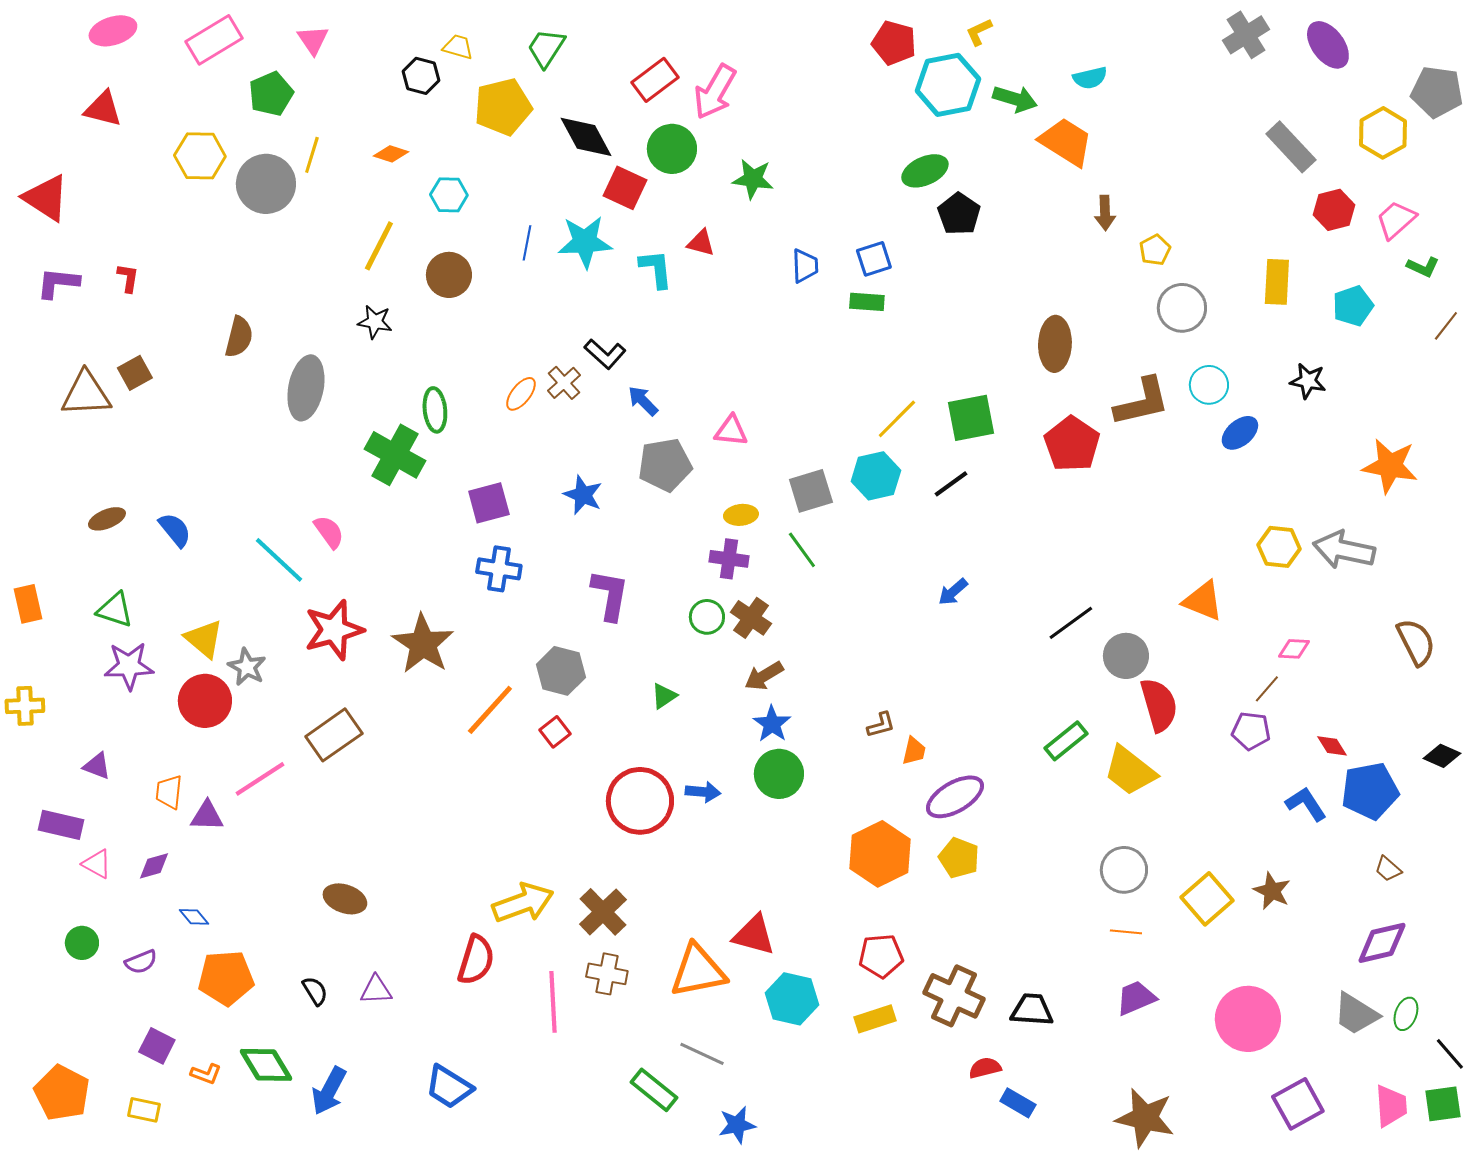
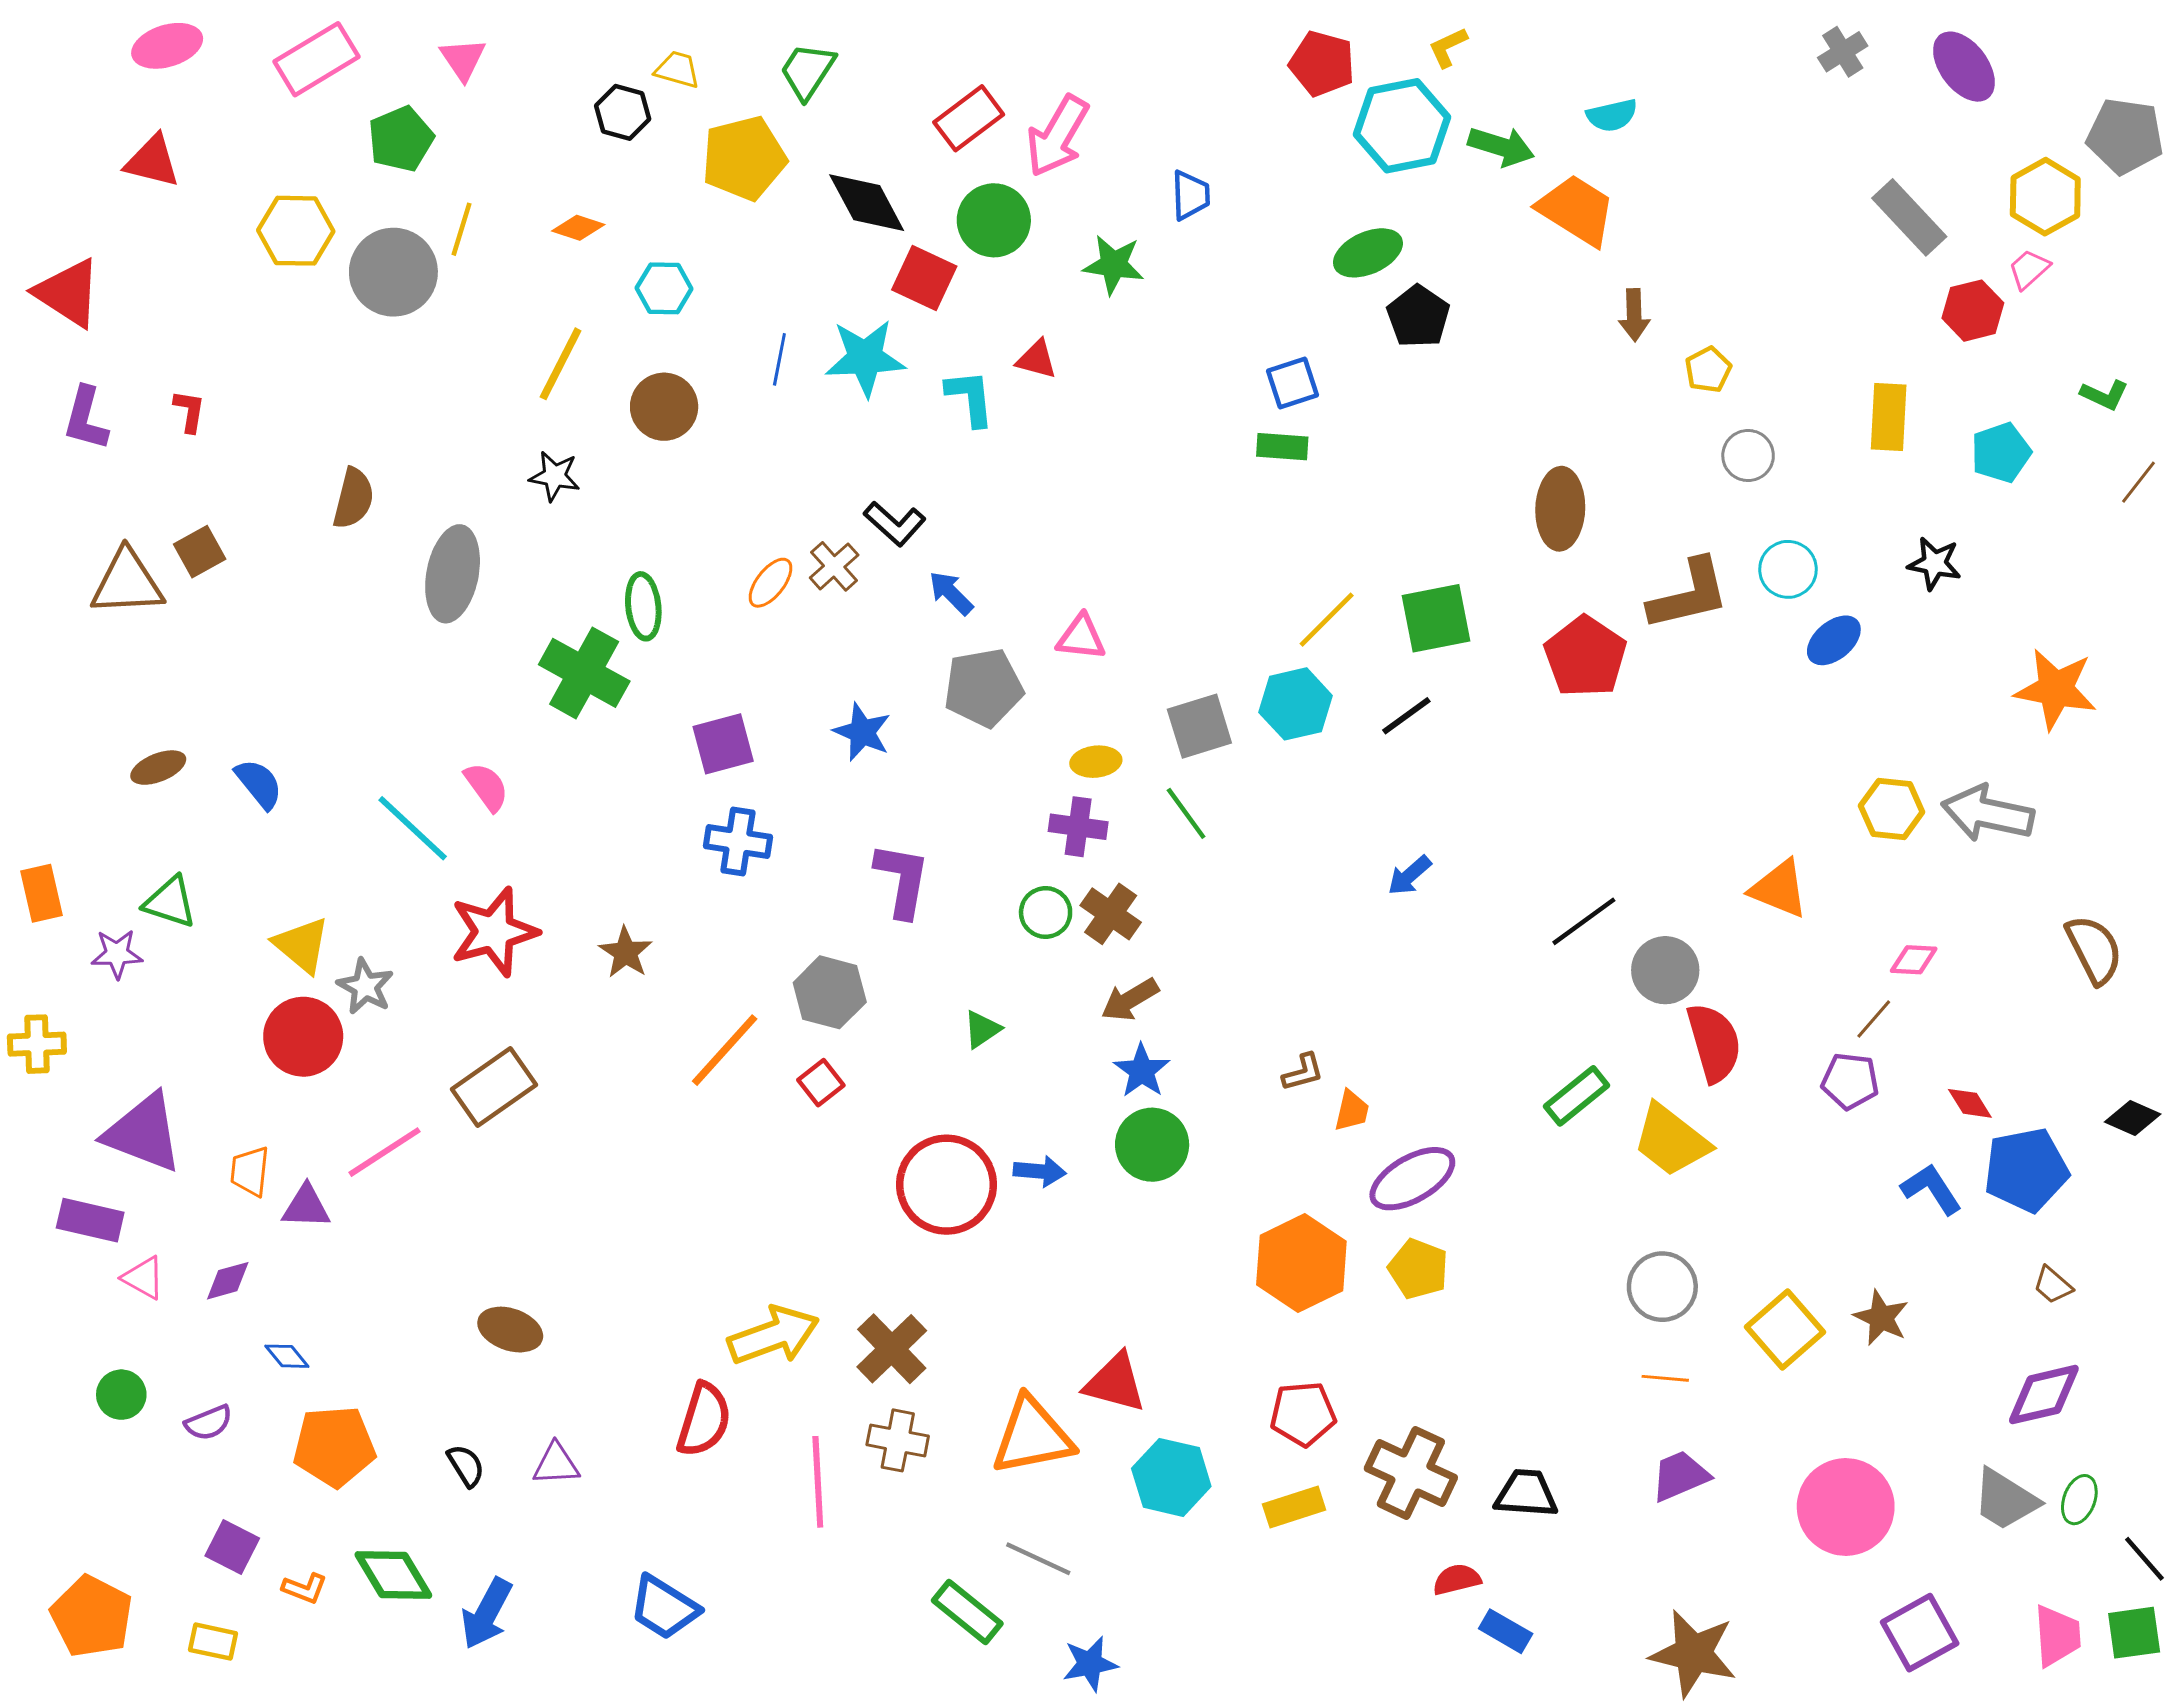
gray cross: (1246, 35) -> (1843, 52), size x0.7
pink trapezoid: (1396, 220) -> (2029, 269), moved, size x0.7
blue trapezoid: (805, 266) -> (1191, 195), moved
purple L-shape: (58, 283) -> (86, 419), turned -81
gray circle: (1182, 308) -> (1748, 455), size x0.7
brown star: (423, 644) -> (626, 952), size x0.6
purple star: (129, 666) -> (117, 954), moved, size x0.7
purple triangle: (97, 766) -> (143, 1133), size x2.0

